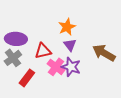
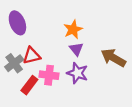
purple ellipse: (16, 39) -> (17, 23), moved, turned 65
red triangle: (43, 51) -> (32, 56), moved
pink cross: (56, 67) -> (49, 75), moved, turned -30

